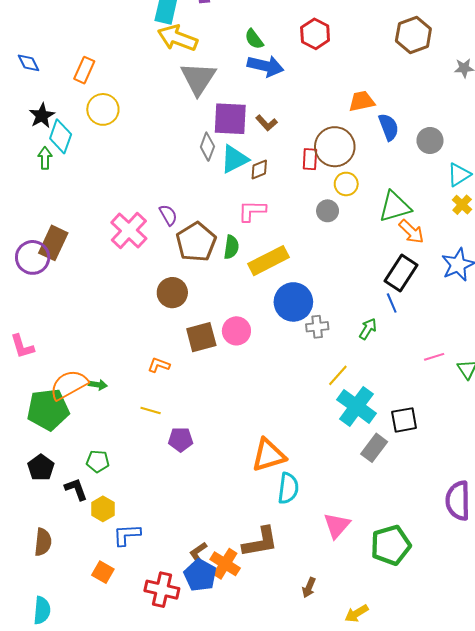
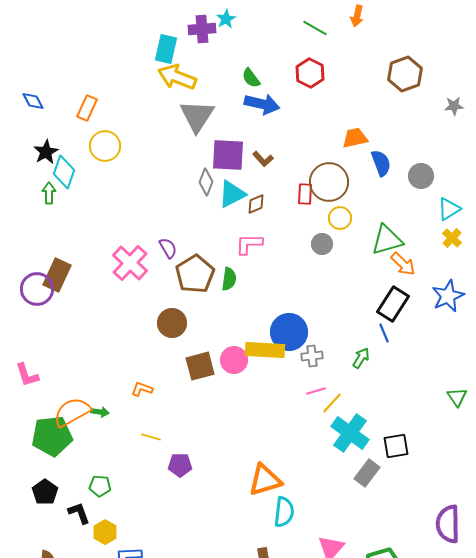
yellow rectangle: (269, 261) -> (265, 350), moved, turned 30
pink line: (434, 357) -> (316, 391), moved
orange L-shape: (159, 365) -> (142, 389), moved

